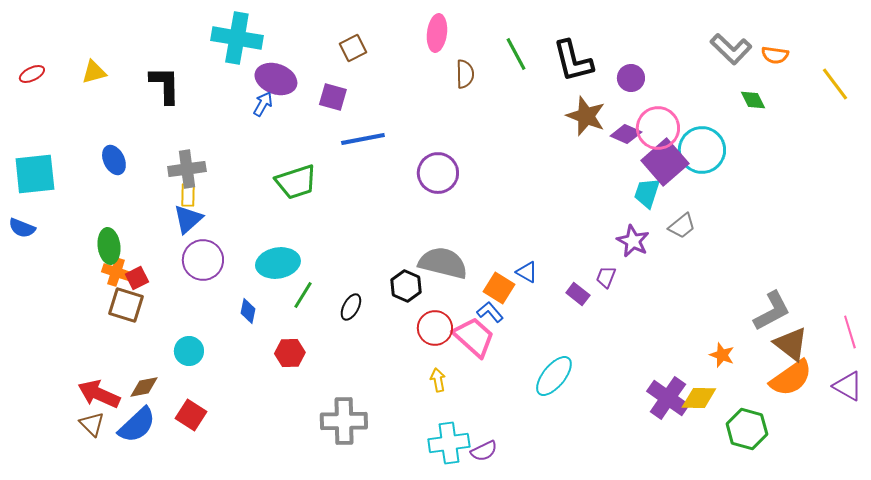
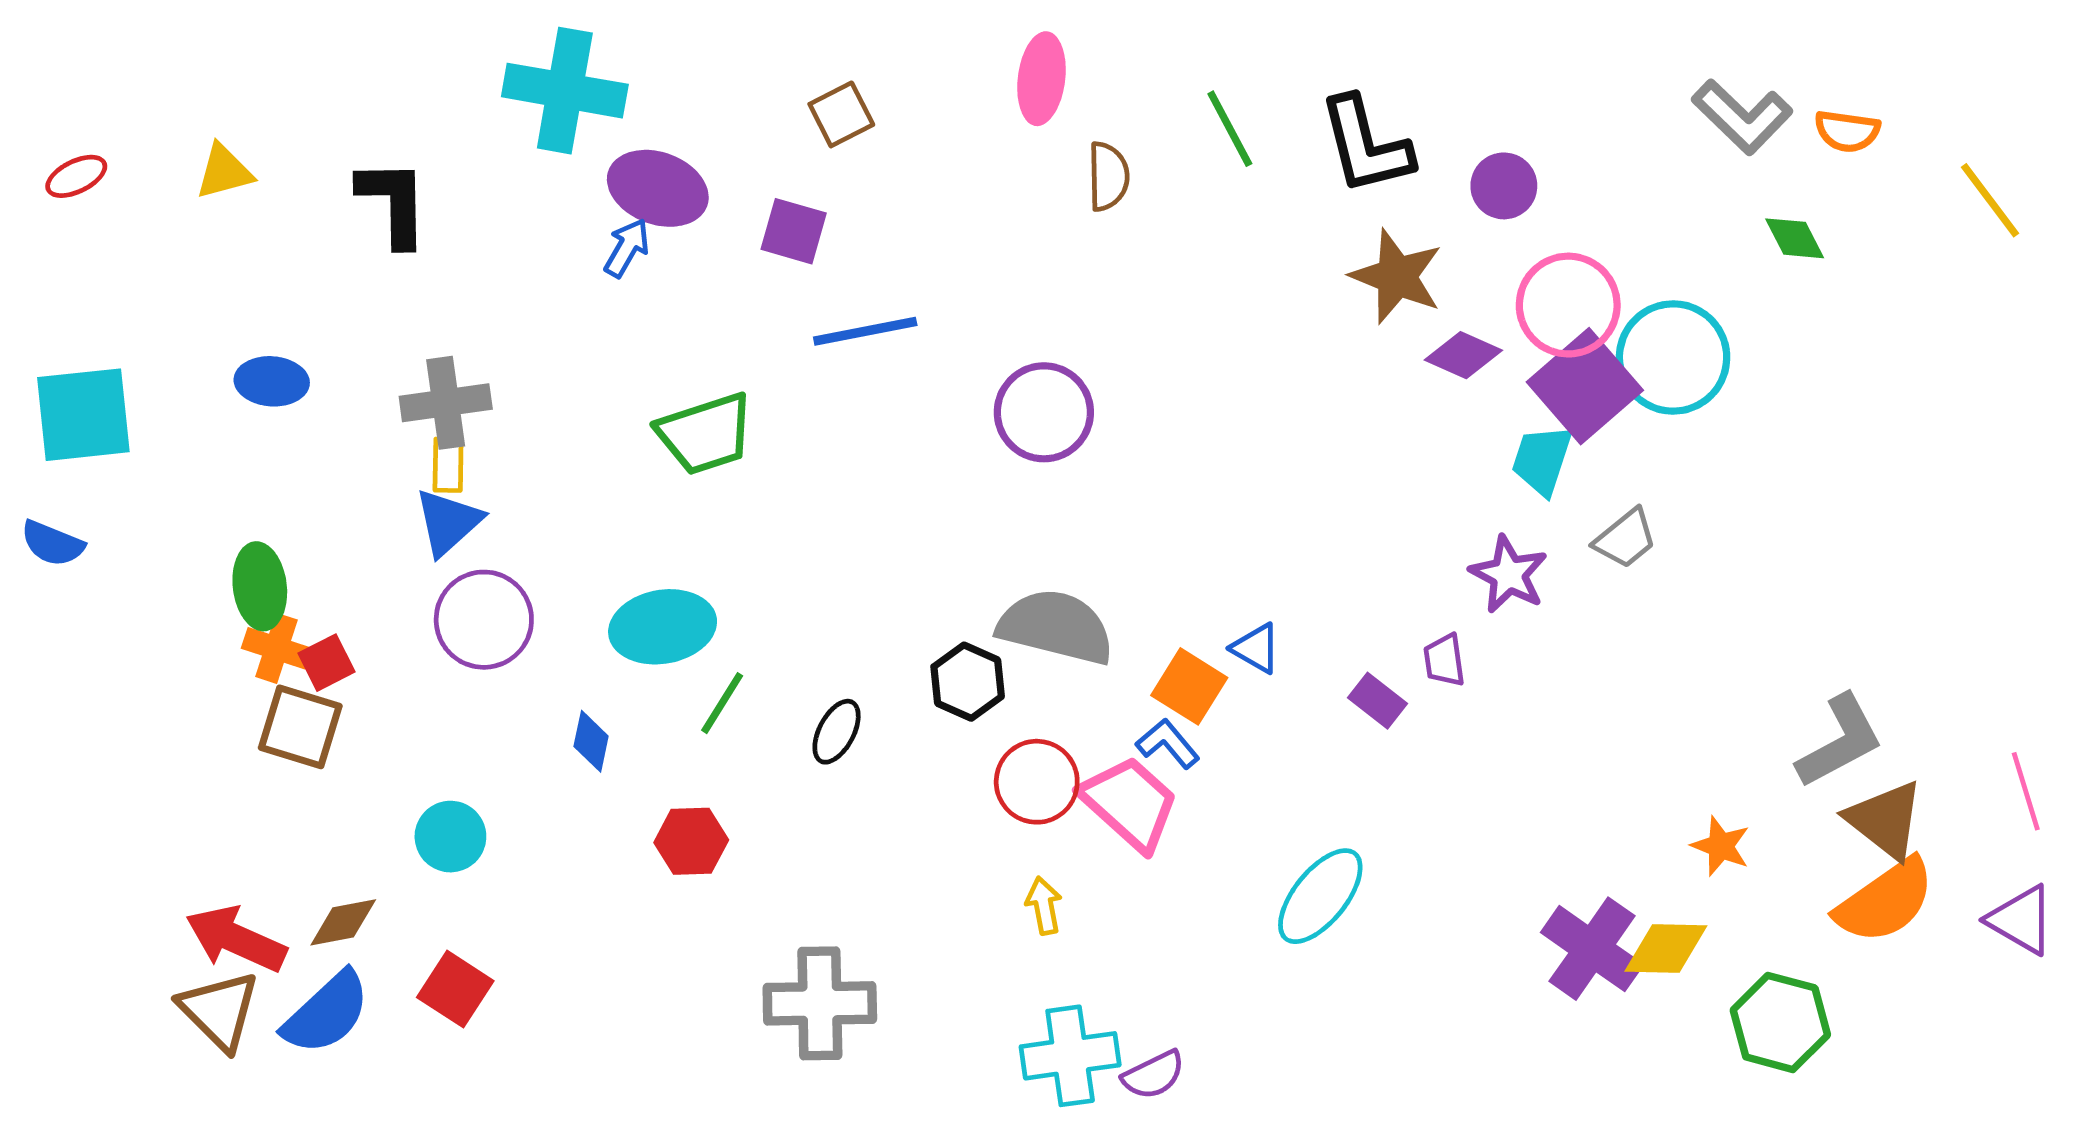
purple diamond: (626, 134) -> (1463, 355), moved
blue ellipse: (114, 160) -> (272, 381), turned -60
purple trapezoid: (606, 277) -> (1444, 660), turned -30
brown triangle: (92, 424) -> (219, 1011), size x1.4

